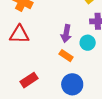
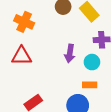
orange rectangle: (66, 56) -> (90, 85), moved, turned -32

